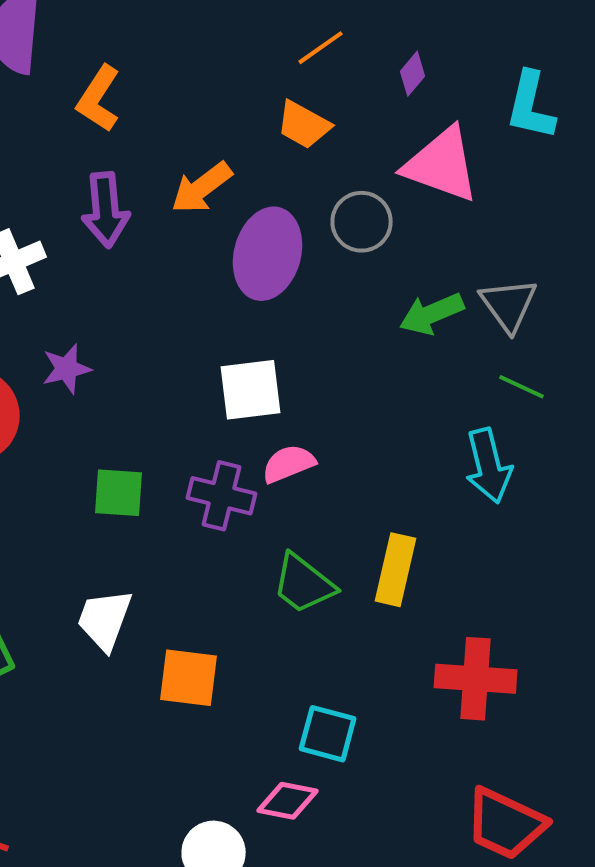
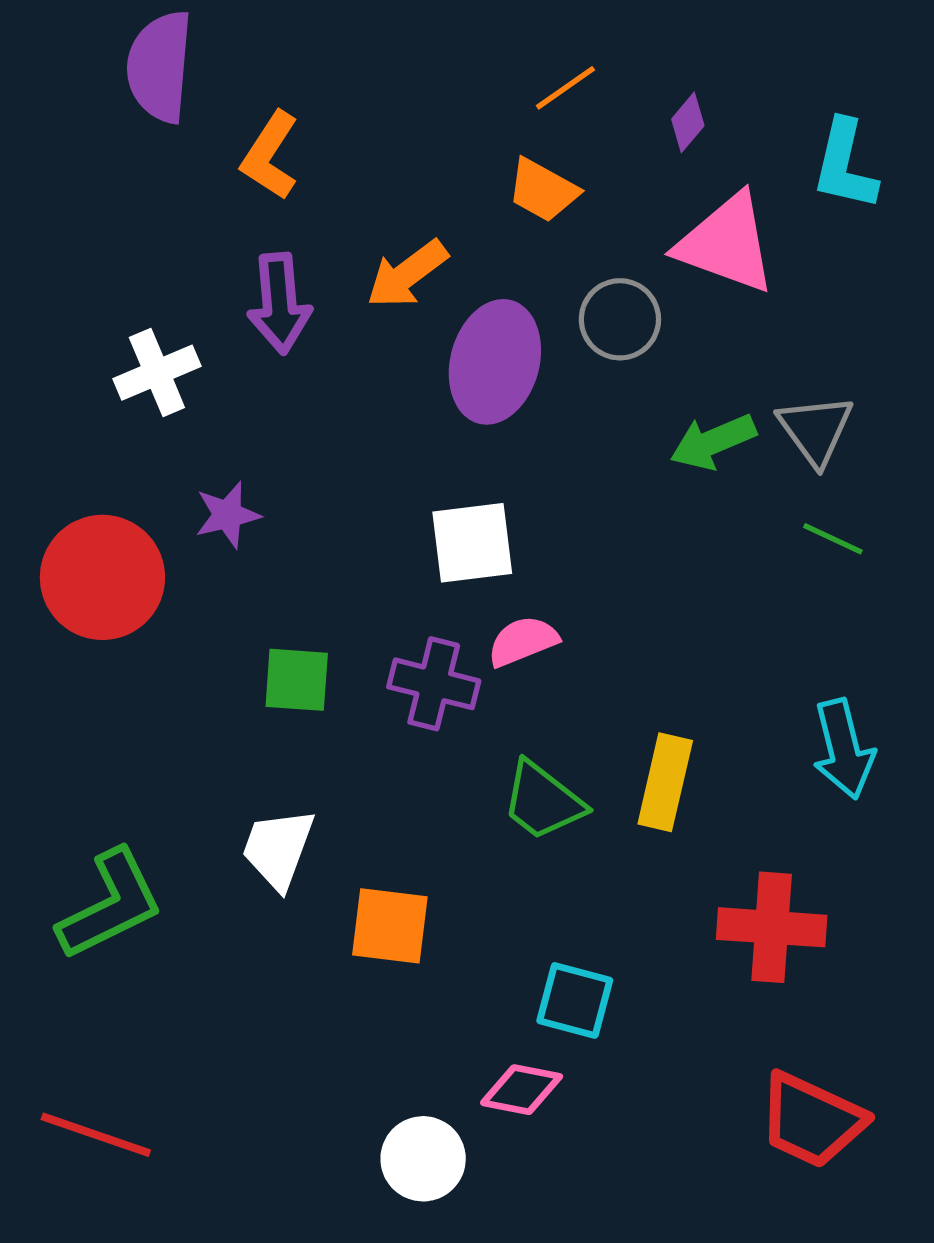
cyan arrow: (489, 466) -> (843, 749), moved

